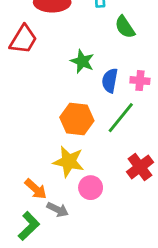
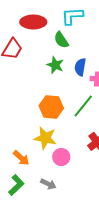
green semicircle: (125, 27) -> (61, 40), moved
blue semicircle: (110, 81) -> (80, 67), moved
gray arrow: (58, 210) -> (48, 184), moved

